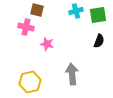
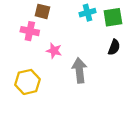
gray arrow: (72, 74) -> (79, 70), moved
yellow hexagon: (30, 82) -> (27, 82), moved

